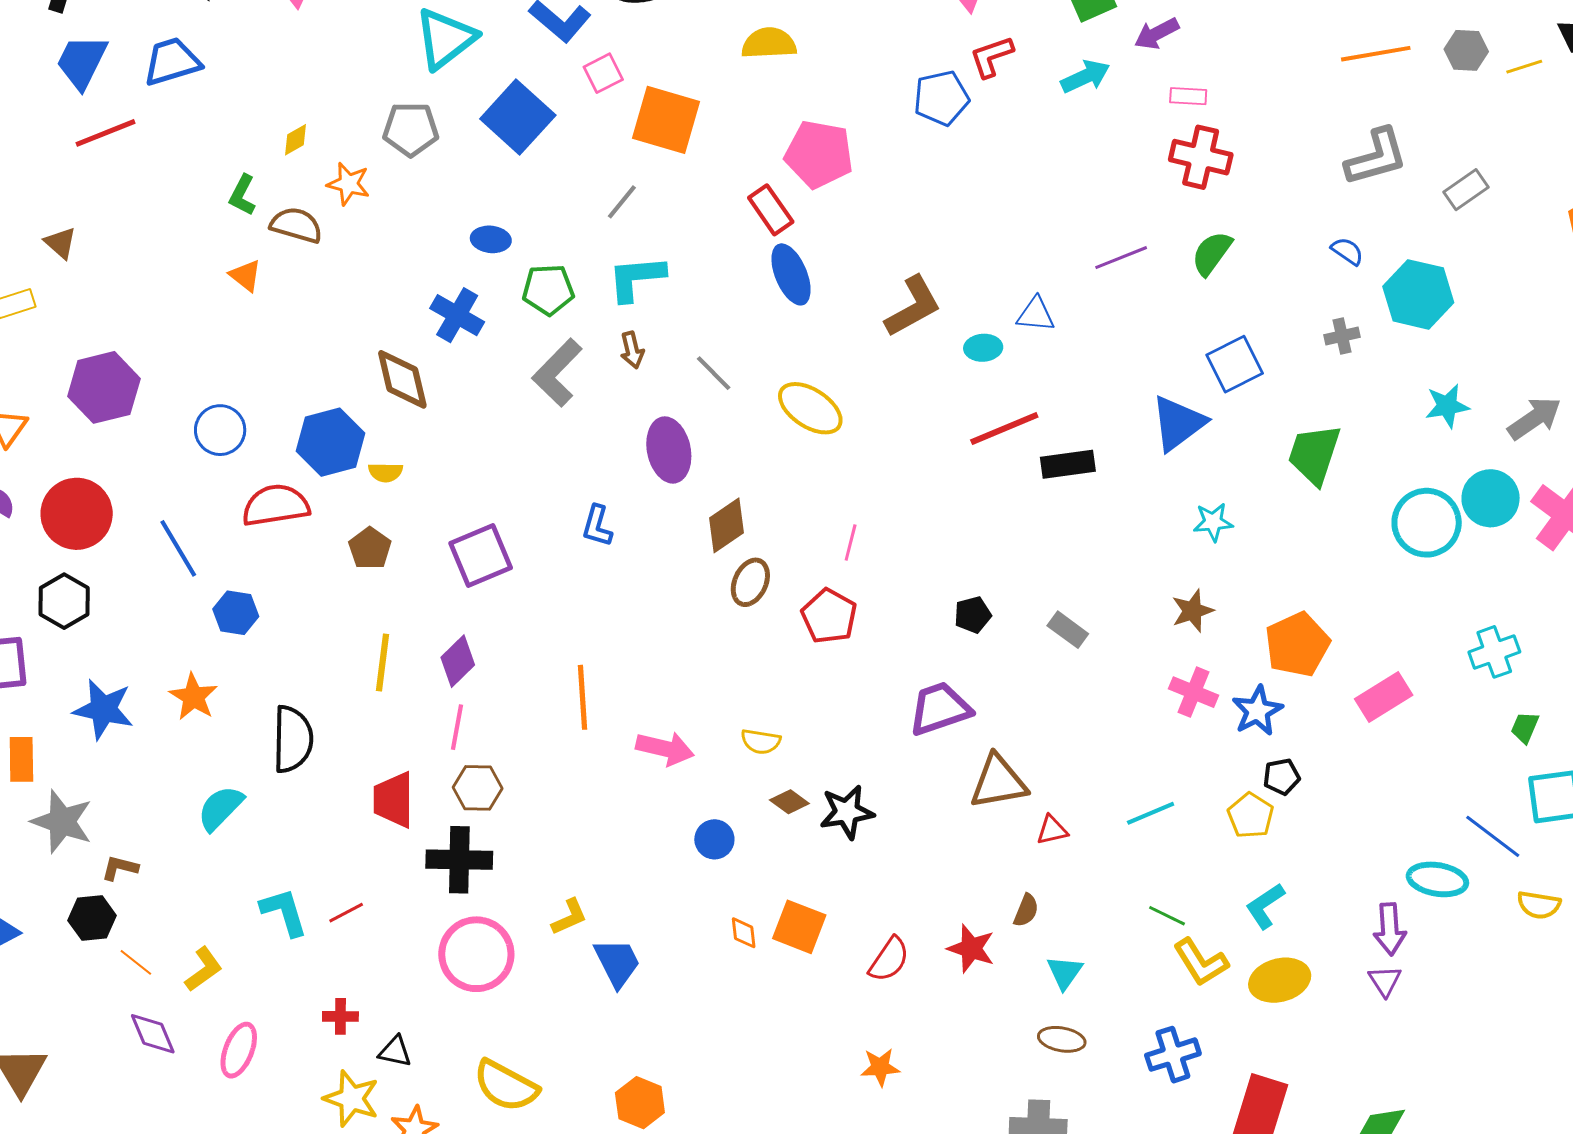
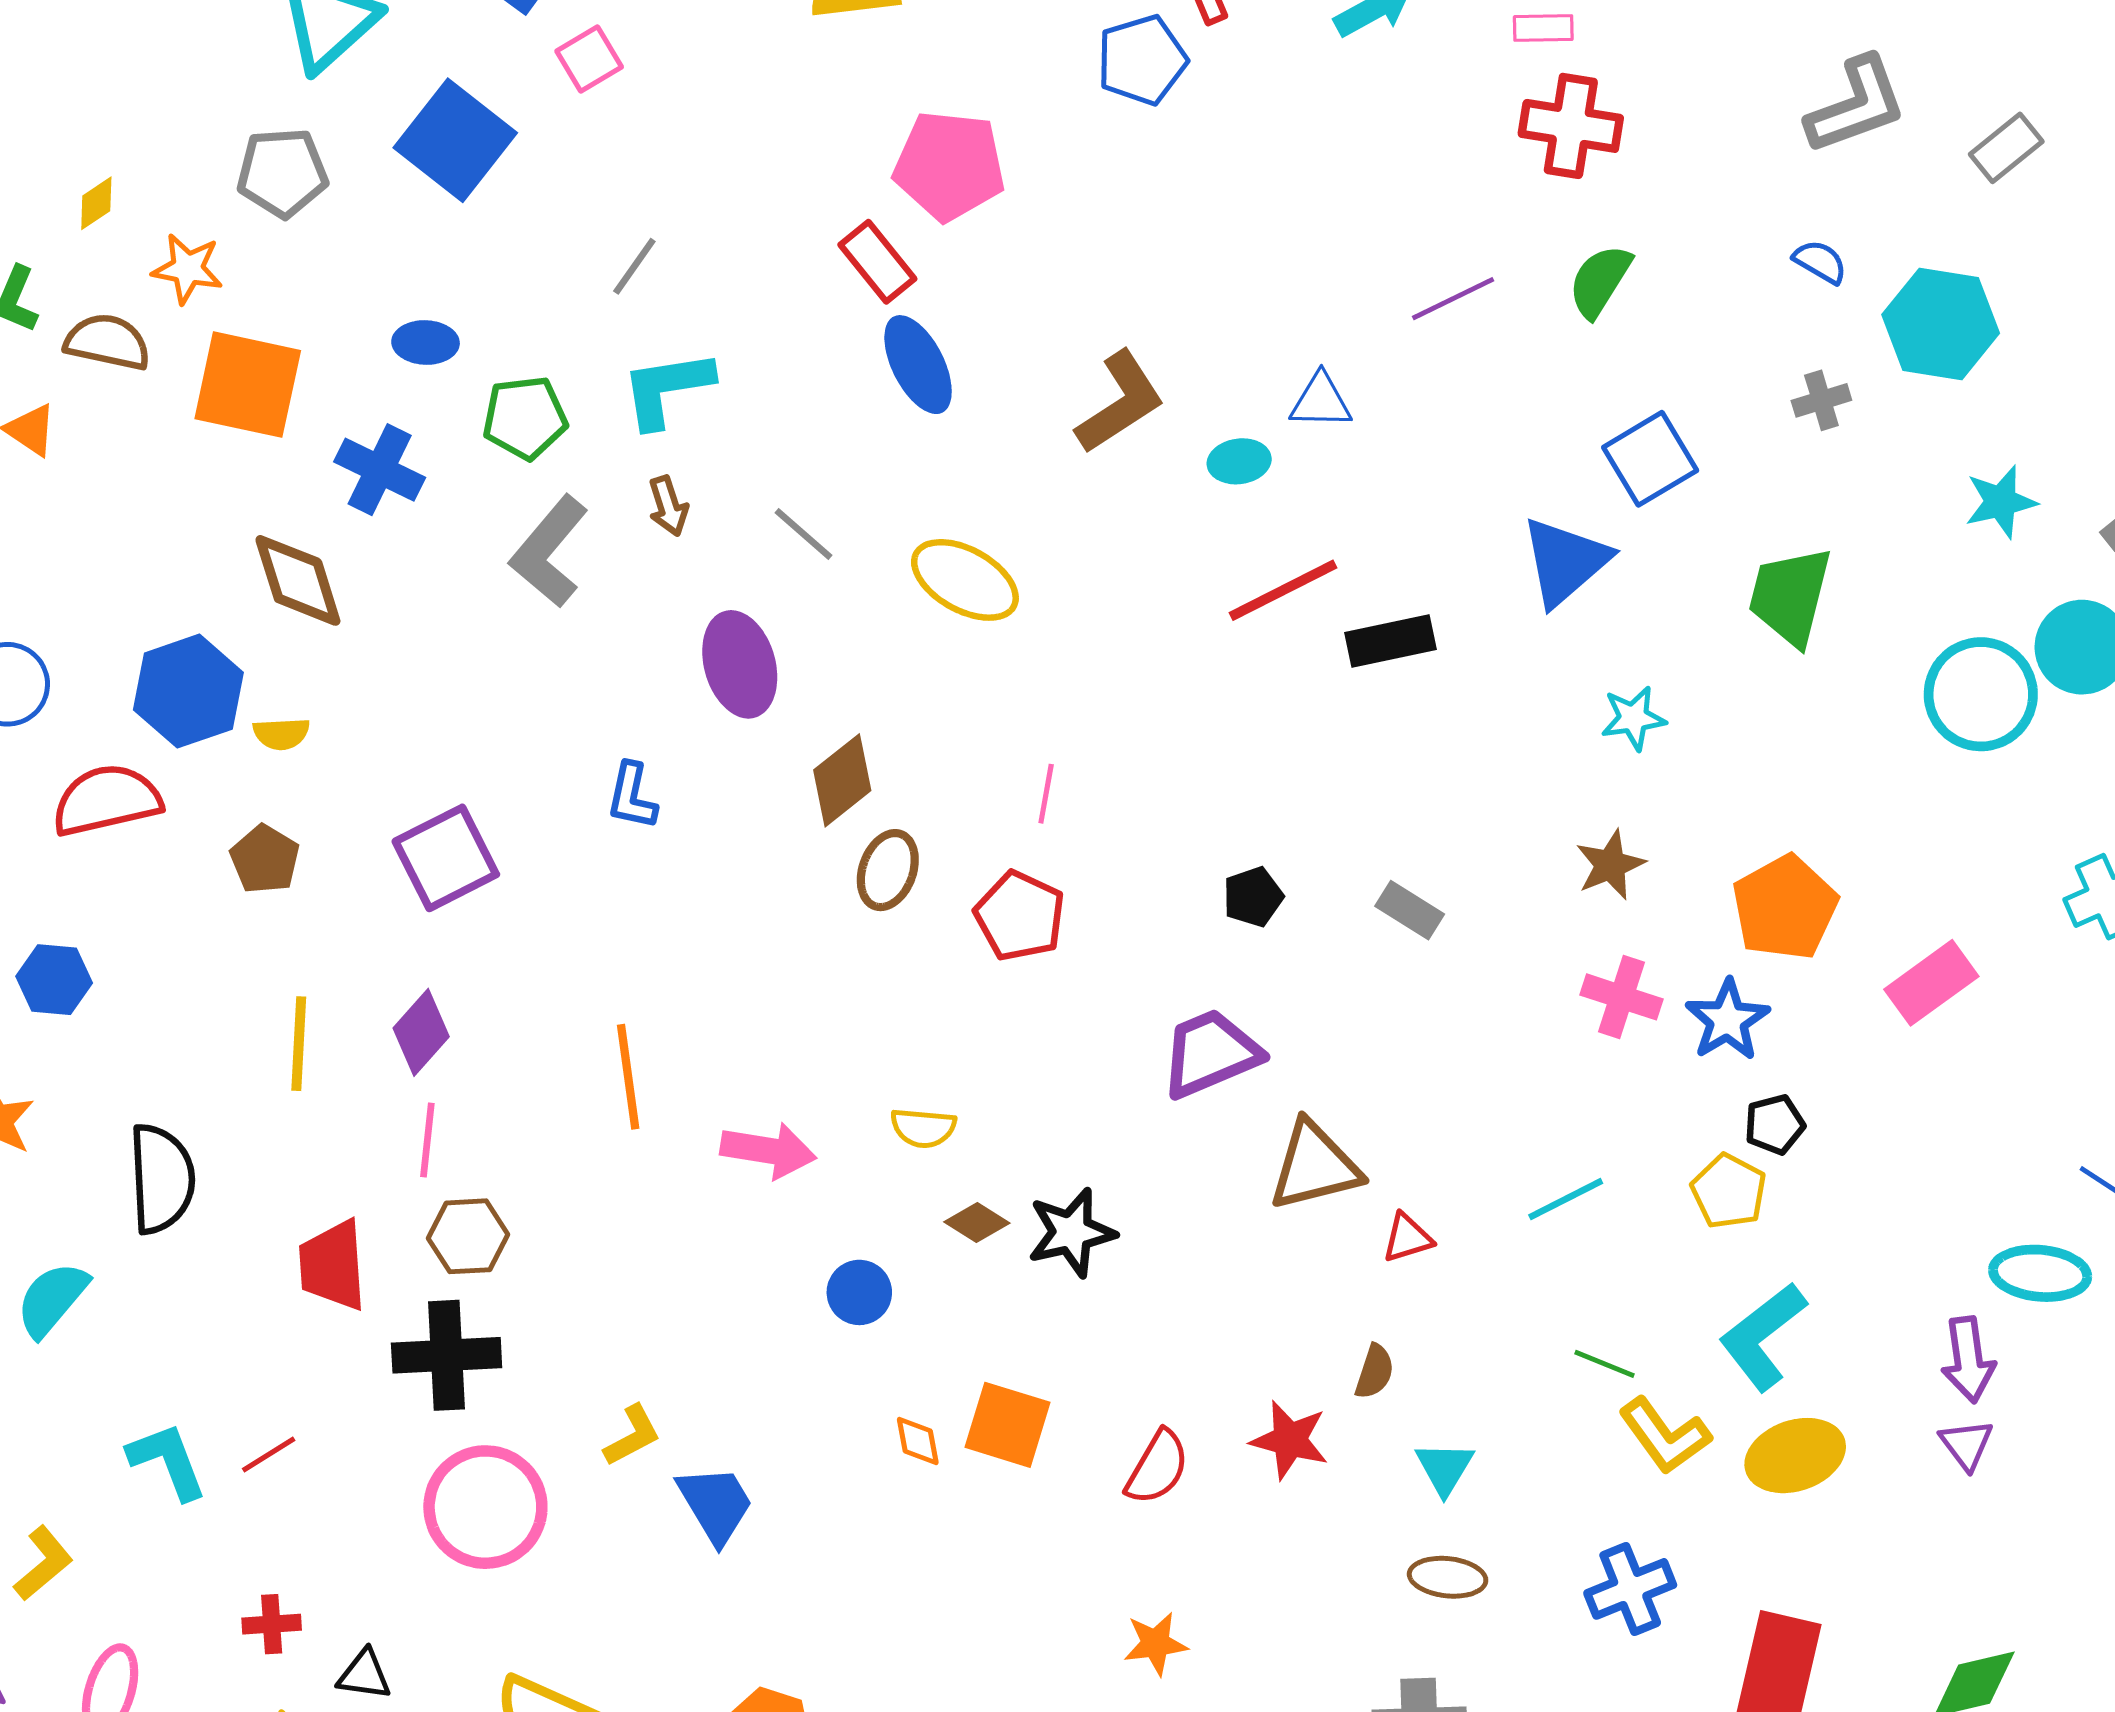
orange square: (666, 120) -> (248, 385), moved
cyan L-shape: (1265, 906) -> (1763, 1336), size x1.4

